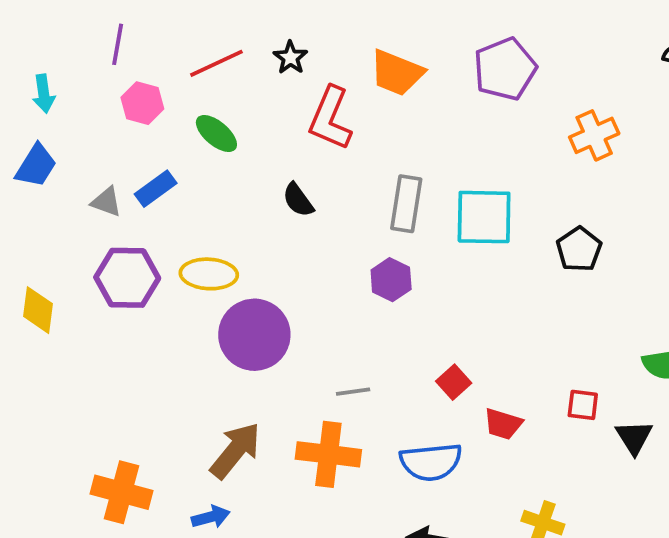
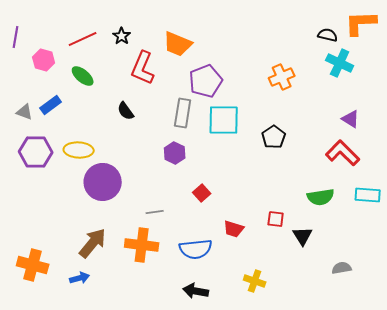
purple line: (118, 44) -> (16, 37), moved
purple pentagon: (505, 69) -> (206, 81), moved
red square: (454, 382) -> (202, 193), moved

